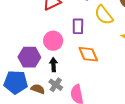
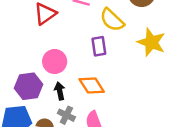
purple rectangle: (78, 26) -> (99, 46), moved
orange diamond: (88, 54) -> (92, 85), moved

